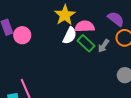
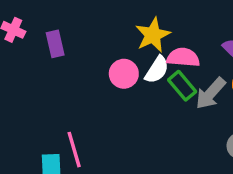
pink circle: (22, 35) -> (124, 74), moved
gray arrow: (104, 46) -> (211, 93), size x1.5

